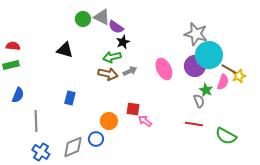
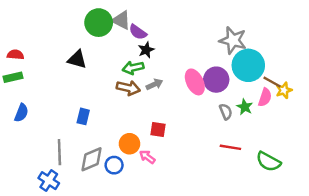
green circle: (83, 19) -> (99, 23), size x1.5
purple circle: (195, 66) -> (216, 80), moved
gray semicircle: (199, 101) -> (226, 112), moved
gray line: (36, 121) -> (59, 152), moved
pink arrow: (145, 121) -> (147, 157), moved
gray diamond: (73, 147) -> (91, 159), moved

